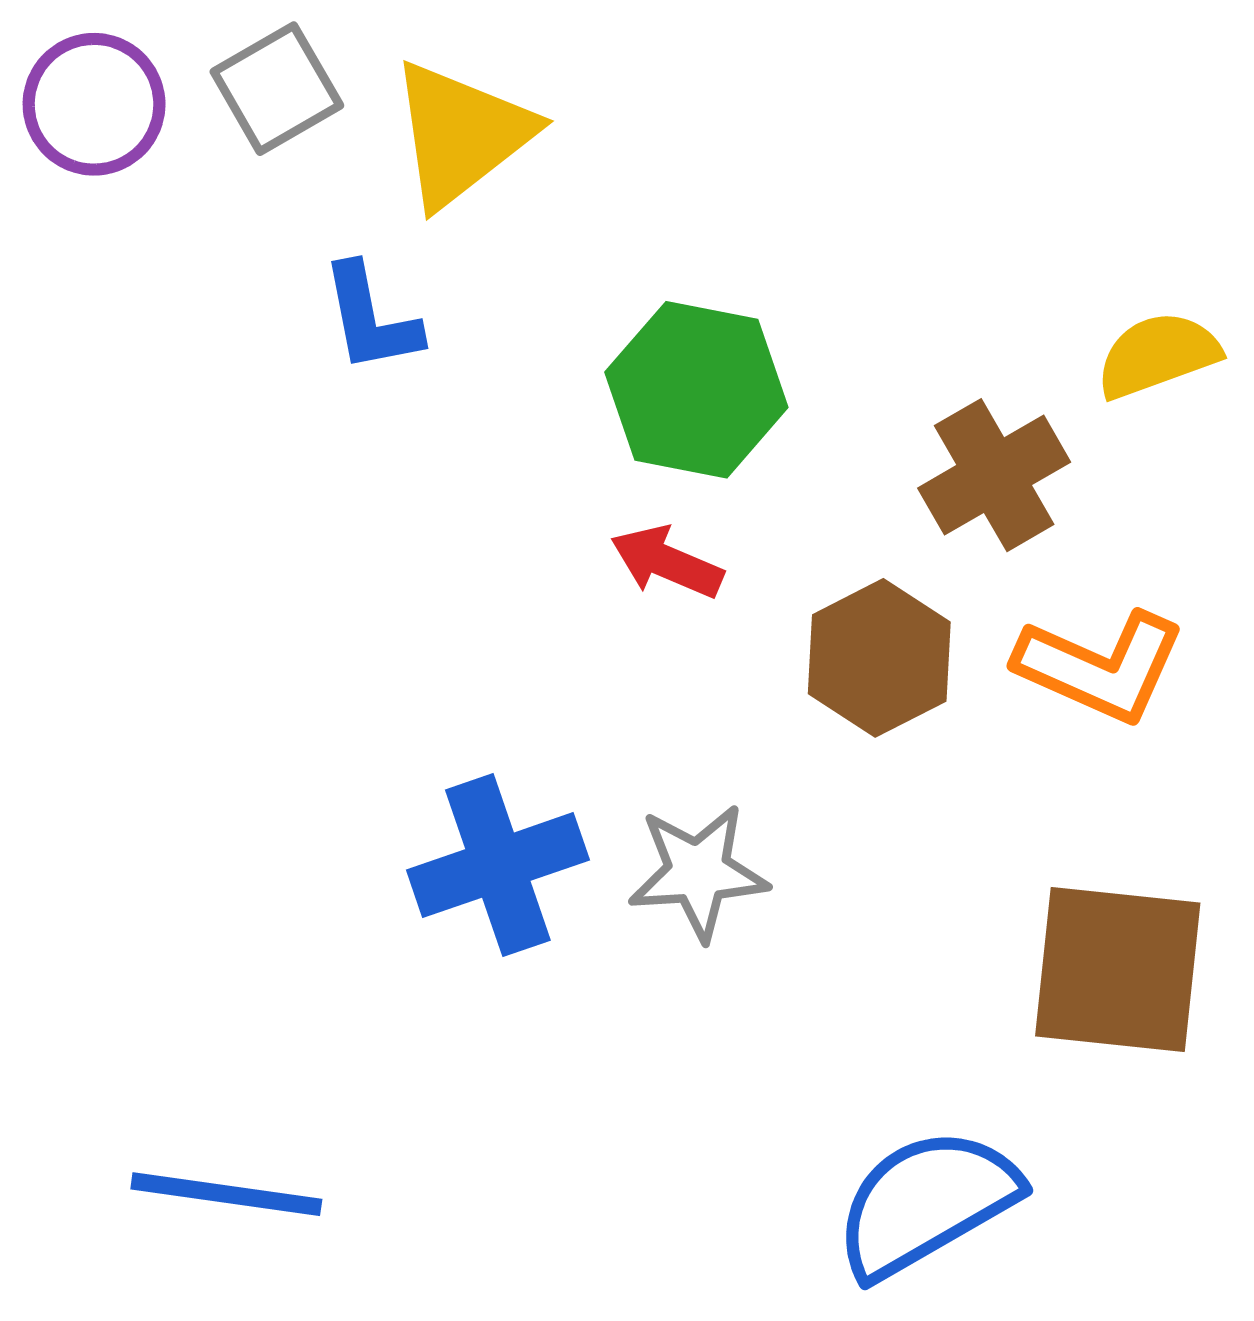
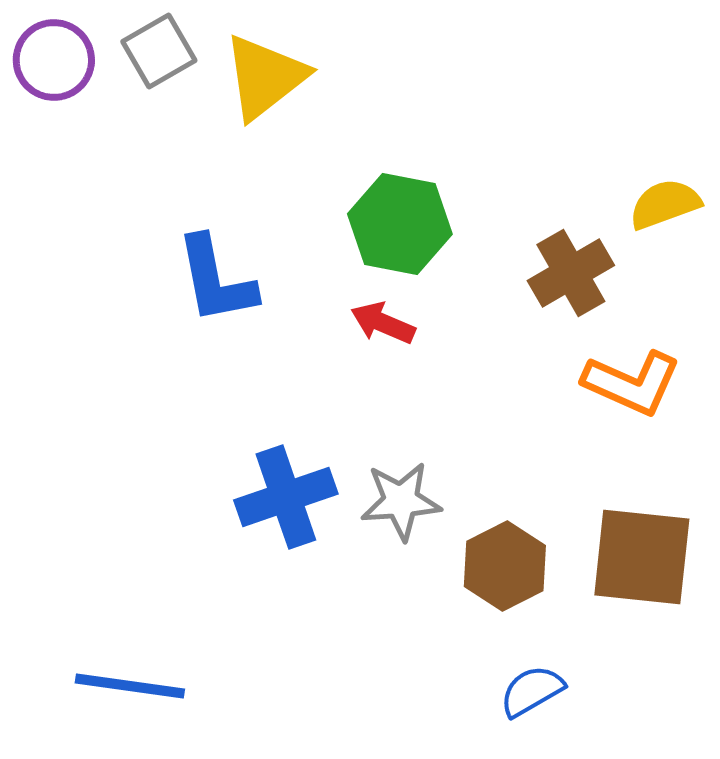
blue L-shape: (371, 318) -> (216, 280), moved, size x1.4
brown hexagon: (879, 658) -> (505, 566), moved
blue semicircle: (926, 1203) -> (532, 691), size x0.6

